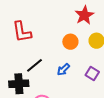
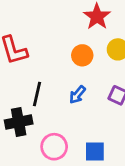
black line: (35, 65) -> (37, 94), turned -30

